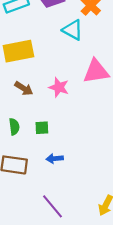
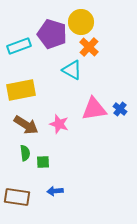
brown arrow: (24, 88) -> (26, 125), size x1.4
green semicircle: (14, 127) -> (25, 153), moved

